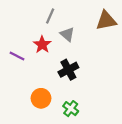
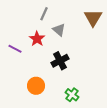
brown triangle: (106, 21) -> (93, 18), turned -48
green cross: (71, 109) -> (72, 95), moved

